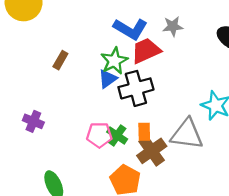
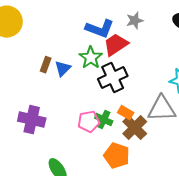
blue triangle: (108, 79) -> (63, 69), moved
purple cross: (33, 121) -> (32, 120), size x1.5
orange rectangle: (144, 132) -> (126, 113), turned -49

